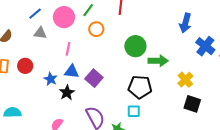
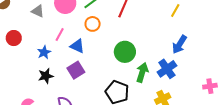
blue cross: (205, 46) -> (167, 69), moved
green arrow: (158, 61) -> (142, 72), turned -90
blue triangle: (72, 72) -> (77, 46), moved
blue star: (51, 79) -> (44, 52), moved

